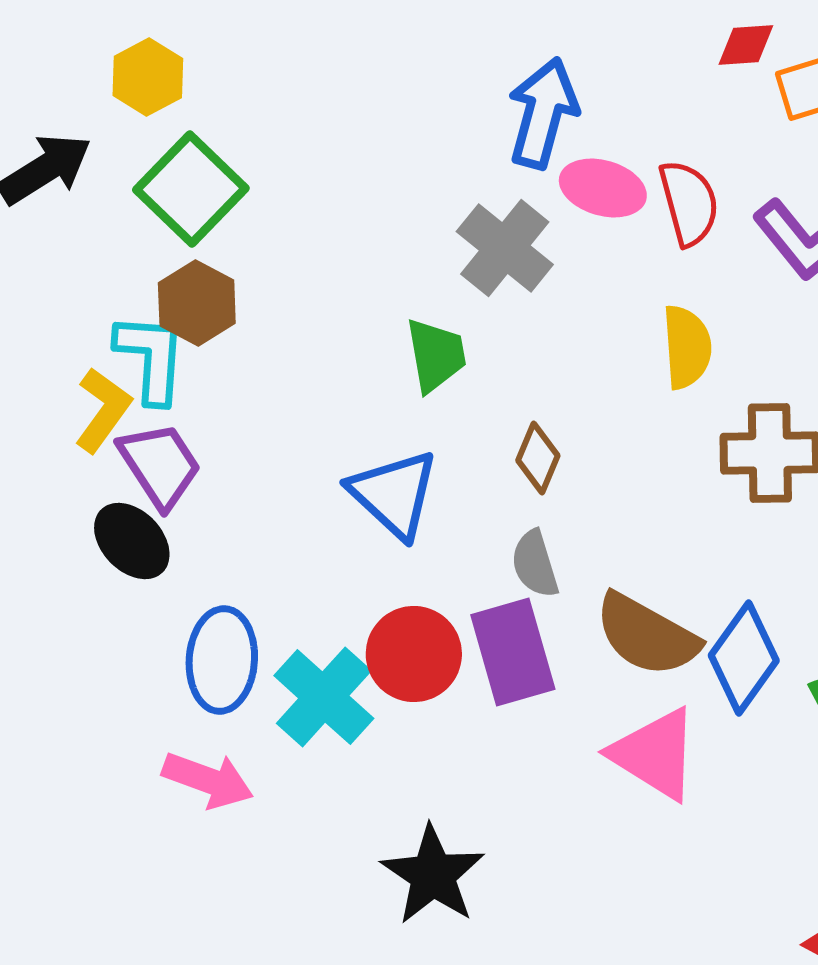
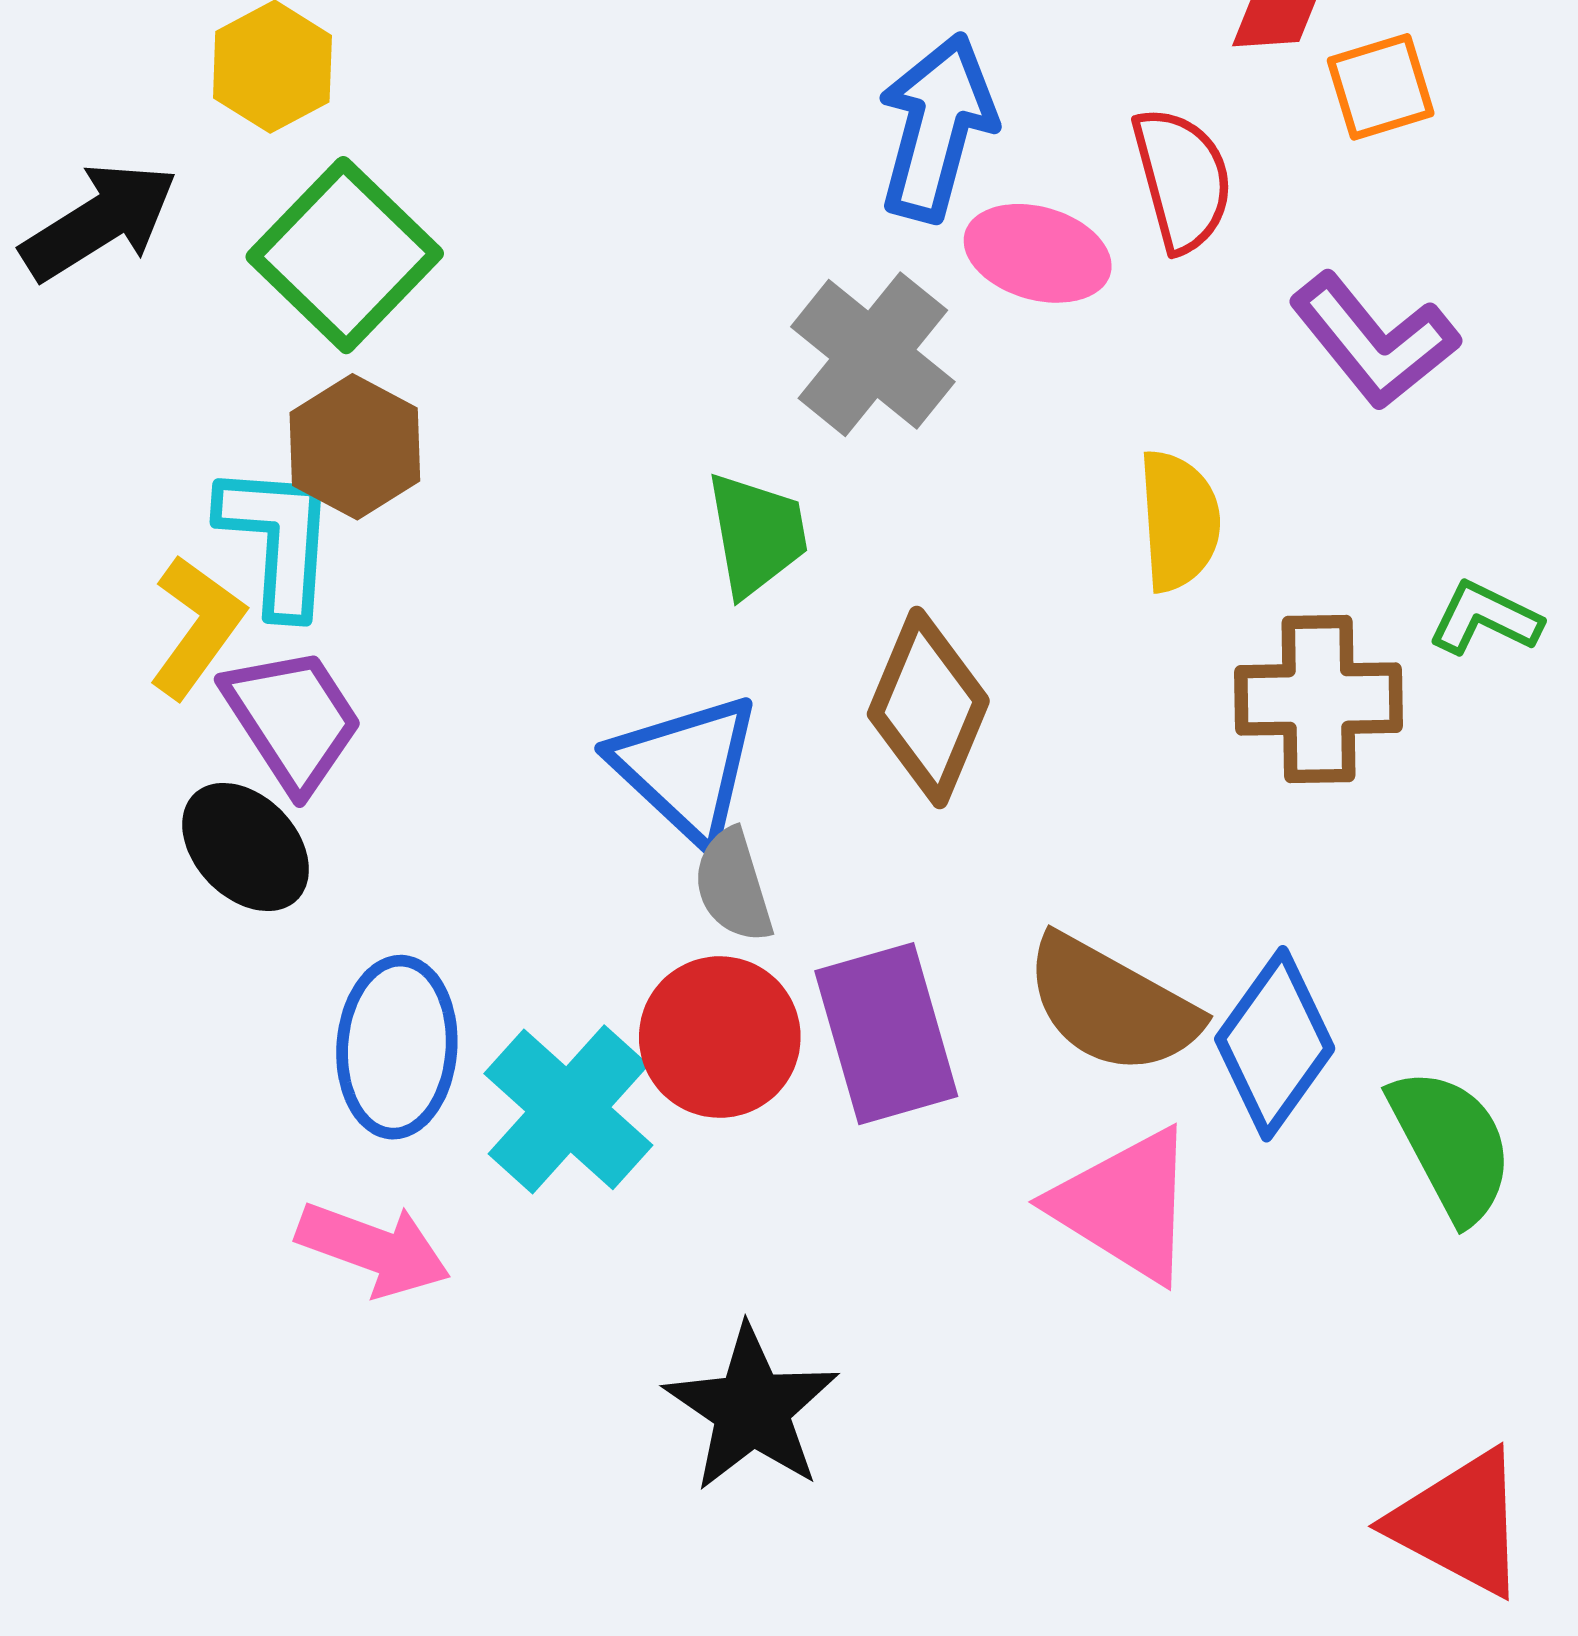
red semicircle: (689, 203) -> (1182, 179), moved
brown diamond: (538, 458) -> (928, 707), size x1.6
gray semicircle: (535, 564) -> (733, 886), moved

